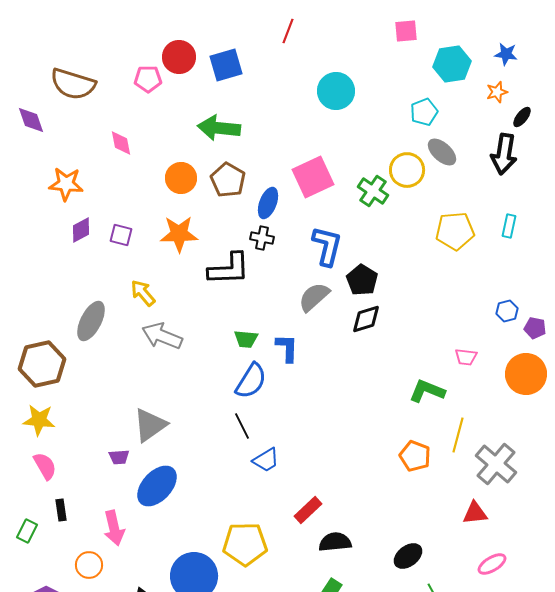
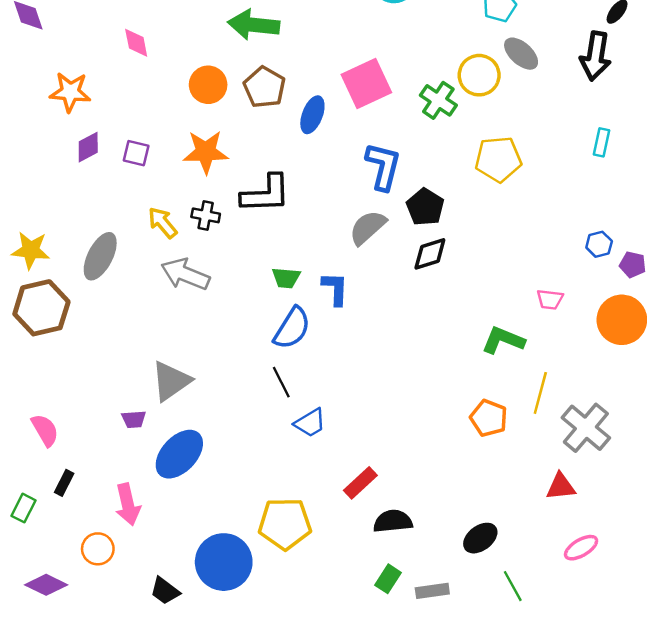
yellow pentagon: (455, 231) -> (498, 159), moved
black cross: (262, 238) -> (206, 215), moved
yellow star: (39, 420) -> (31, 250), moved
black rectangle: (61, 510) -> (64, 483), turned 35

